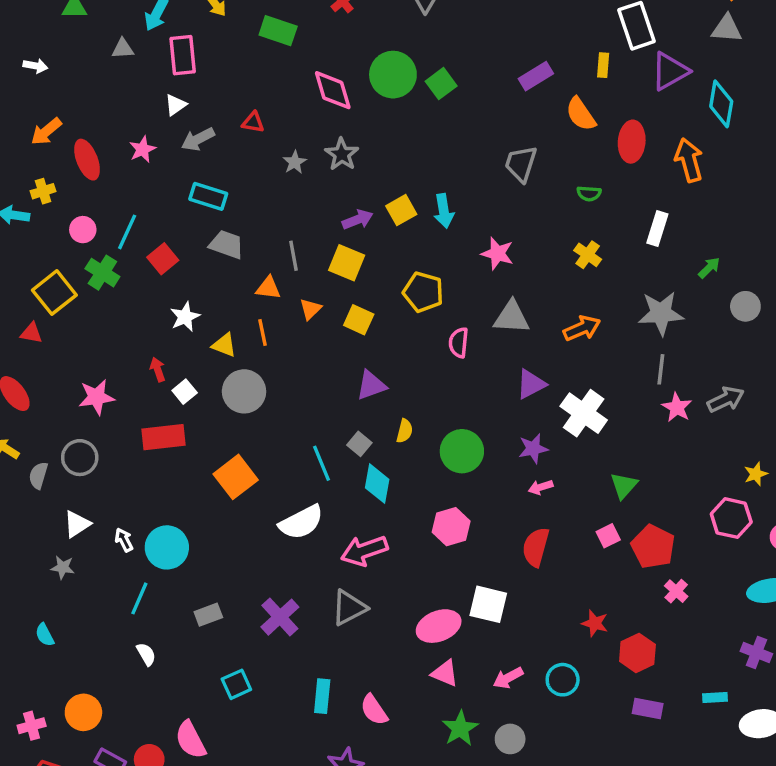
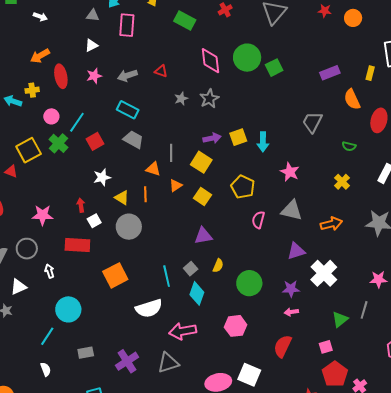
white triangle: (175, 105) -> (91, 45), moved
gray line: (661, 369) -> (364, 310), moved
pink star: (677, 407) -> (379, 279), turned 30
white arrow: (124, 540) -> (49, 271), moved
red pentagon: (653, 547) -> (335, 374), moved

